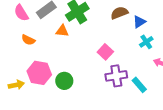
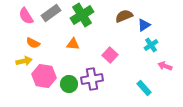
orange triangle: (62, 31) -> (73, 44), moved
purple cross: (116, 76) -> (92, 79), moved
yellow arrow: (16, 85) -> (24, 61), moved

